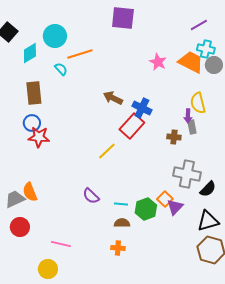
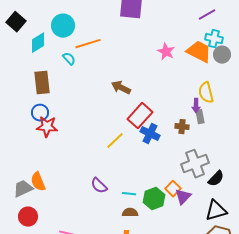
blue cross: (142, 108) -> (150, 134), moved
gray cross: (187, 174) -> (195, 164), turned -32

